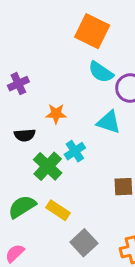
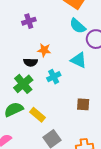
purple cross: (18, 84) -> (29, 21), moved
black semicircle: (25, 135) -> (30, 62), moved
green cross: (48, 166) -> (23, 84), moved

